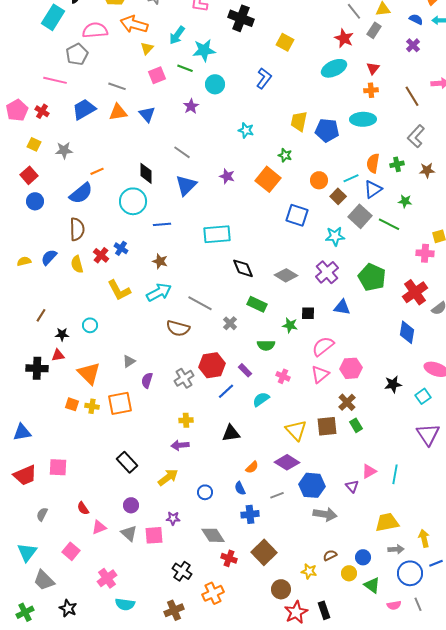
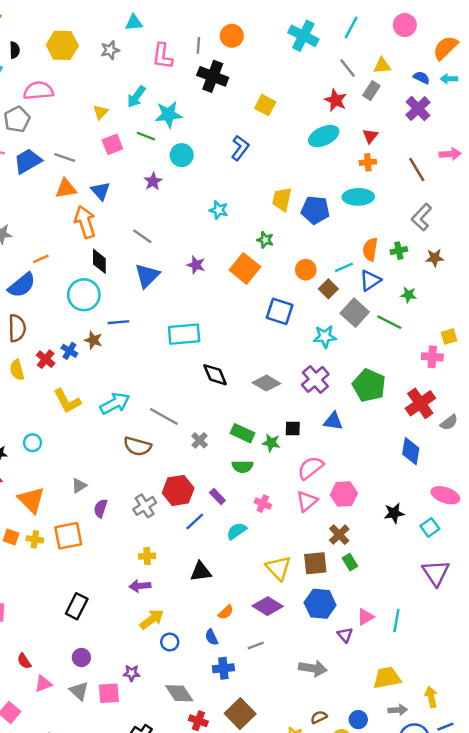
orange arrow: (134, 24) -> (85, 222), moved, turned 56
purple cross: (413, 45) -> (418, 109), size x1.5
blue trapezoid: (84, 109) -> (28, 161), moved
brown star: (160, 261) -> (93, 340), moved
green rectangle: (257, 304) -> (243, 433), moved
black rectangle: (127, 462) -> (77, 606), turned 70
yellow arrow: (168, 477) -> (152, 619), moved
blue hexagon: (312, 485) -> (320, 604), moved

